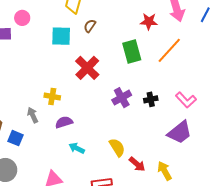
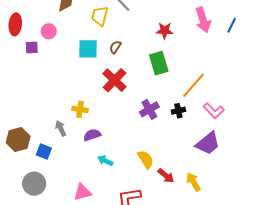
red star: (149, 21) -> (165, 31), moved
brown semicircle: (90, 26) -> (115, 47), moved
orange line: (169, 50) -> (193, 85), moved

